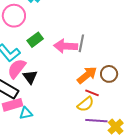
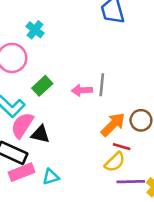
pink arrow: (66, 46) -> (82, 90), size x0.7
black triangle: (30, 77) -> (40, 134), turned -35
cyan triangle: (26, 113) -> (51, 177), moved

